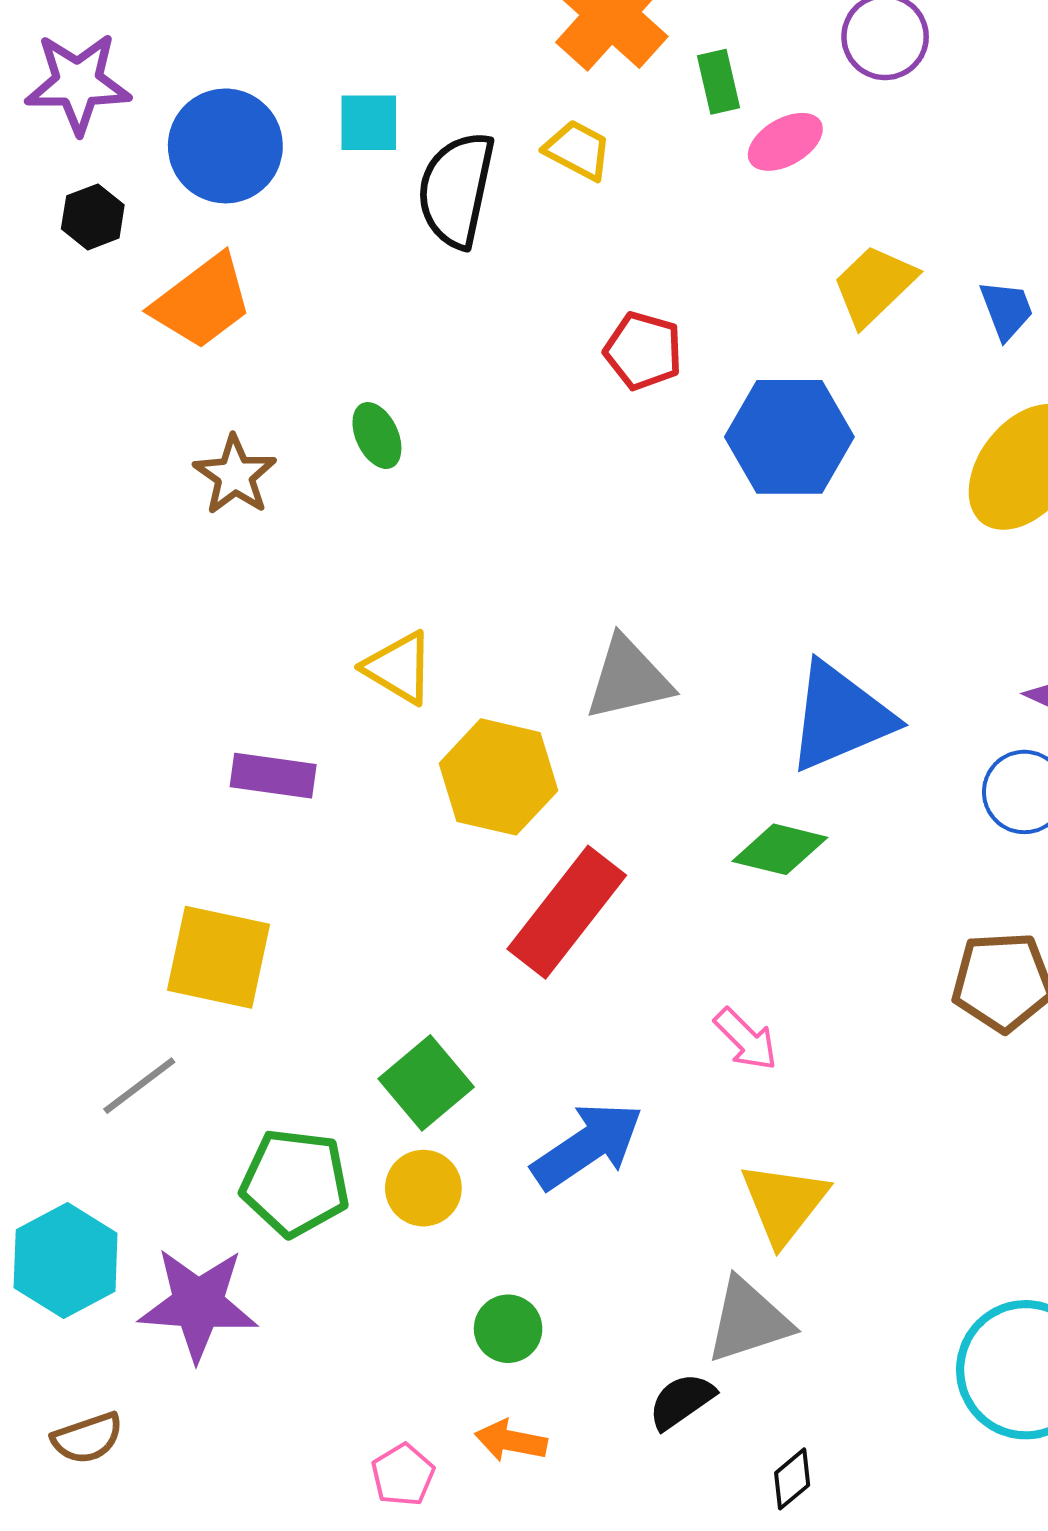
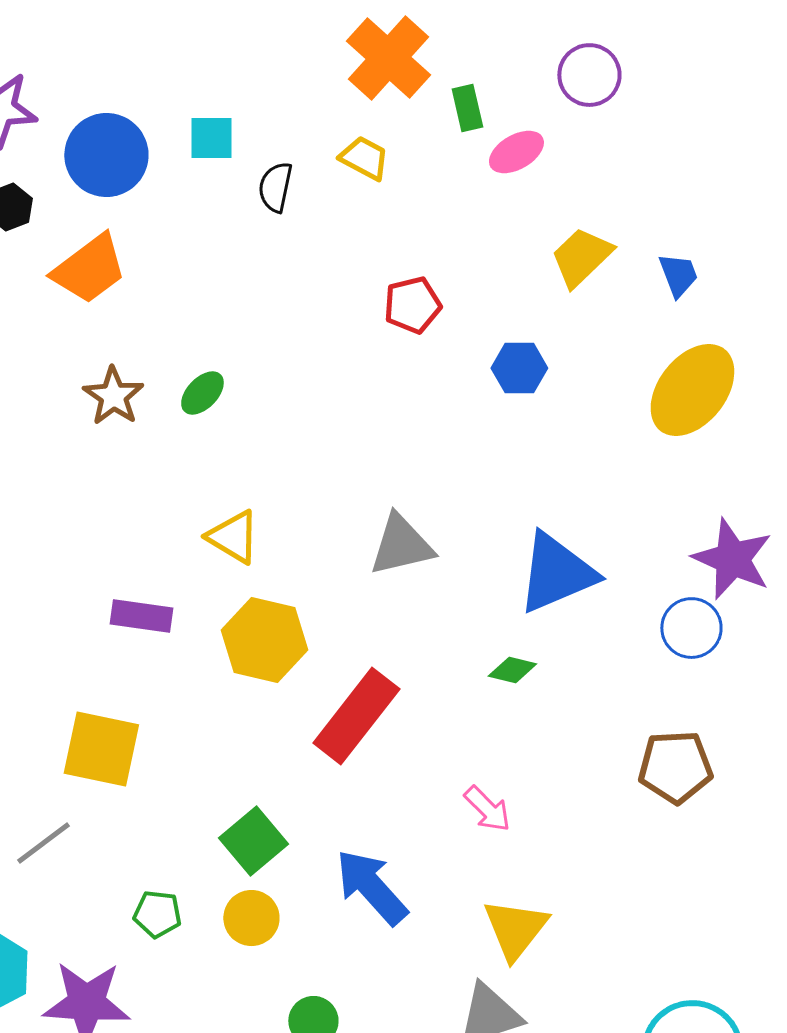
black semicircle: (456, 190) -> (275, 187), size x0.6
red pentagon: (643, 351) -> (412, 305), turned -30
green ellipse: (377, 436) -> (202, 393), moved, turned 69
blue hexagon: (789, 437) -> (519, 368), size x0.6
yellow hexagon: (499, 777) -> (264, 640), moved
green diamond: (780, 849) -> (512, 670), size x0.7
blue arrow: (587, 1146) -> (371, 887), turned -98
green pentagon: (295, 1183) -> (157, 914), size x0.6

